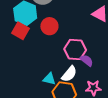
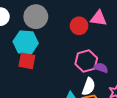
red circle: (49, 26) -> (79, 26), moved

